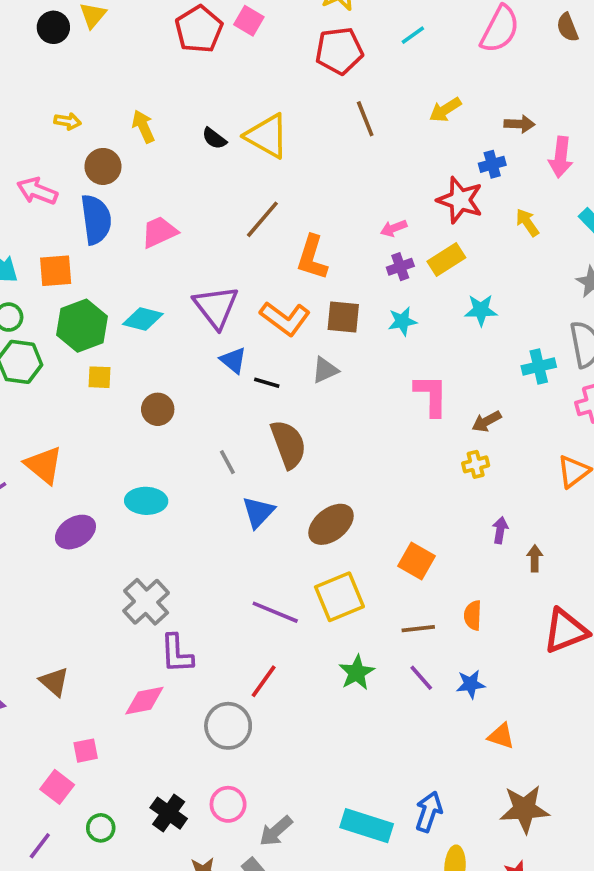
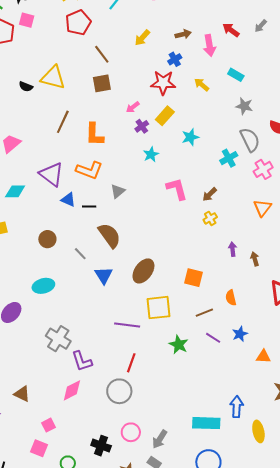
brown square: (343, 317) -> (102, 83), moved
brown circle: (158, 409) -> (47, 239), moved
yellow square: (339, 597) -> (158, 308), turned 32

